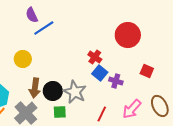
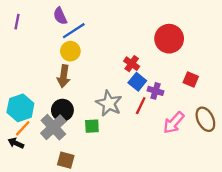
yellow circle: (23, 59) -> (70, 51), moved
brown arrow: (35, 88) -> (64, 76), moved
black circle: (53, 91) -> (62, 110), moved
red line: (102, 114) -> (141, 106), moved

